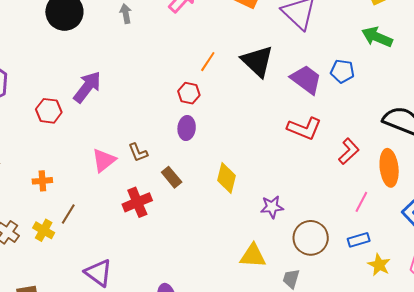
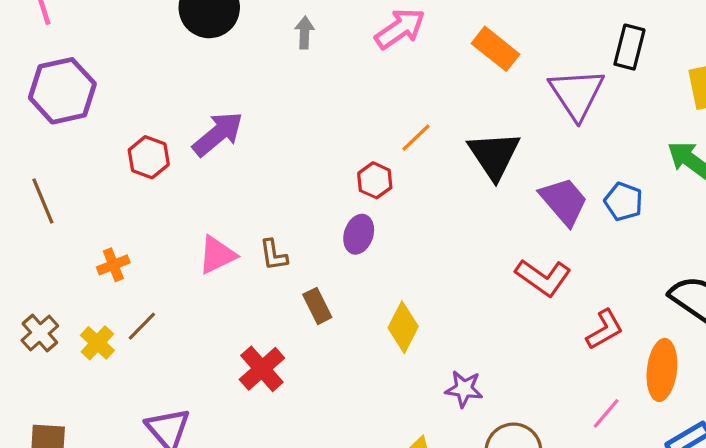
orange cross: (42, 181) -> (113, 265), turned -30
red cross: (137, 202) -> (262, 369), moved, turned -32

